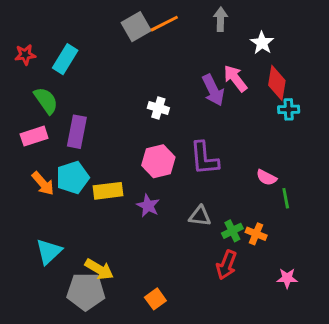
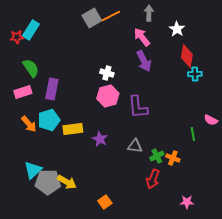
cyan rectangle: (65, 59) -> (31, 30), moved
pink arrow: (235, 78) -> (142, 37), moved
pink hexagon: (158, 161) -> (108, 96), moved
pink semicircle: (266, 178) -> (211, 120), moved
pink star: (287, 278) -> (187, 202), moved
gray pentagon: (86, 292) -> (48, 182), moved

